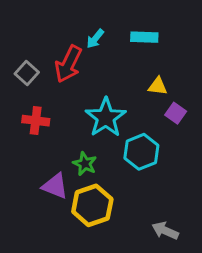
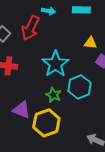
cyan arrow: (95, 39) -> (48, 11), turned -120
green star: (85, 164) -> (53, 95), moved

